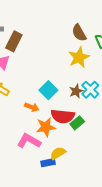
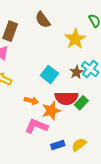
brown semicircle: (79, 33) -> (43, 20), moved
orange arrow: (32, 107) -> (31, 101), moved
yellow semicircle: (58, 153) -> (79, 145), moved

